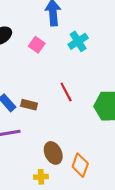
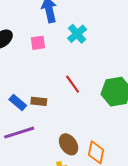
pink square: (37, 45) -> (38, 43), turned -35

